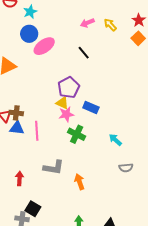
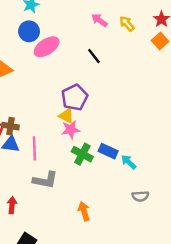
pink arrow: (87, 23) -> (99, 20), turned 56
blue rectangle: (91, 107) -> (108, 151), moved
gray L-shape: (54, 167) -> (45, 180), moved

